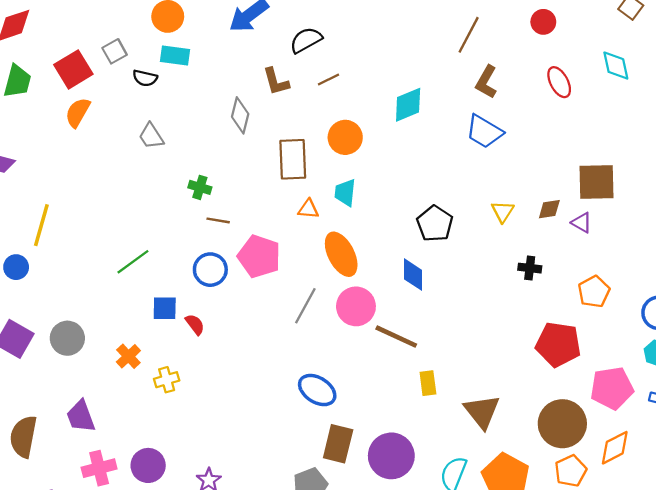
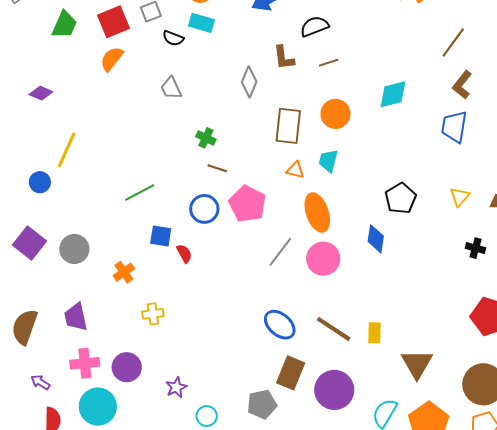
blue trapezoid: (484, 132) -> (454, 127), turned 60
brown line: (396, 337) -> (334, 329), moved
yellow cross: (167, 380) -> (153, 314), moved

